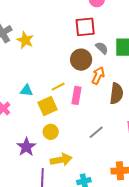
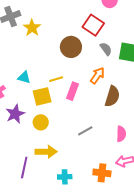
red square: (85, 27) -> (93, 25), turned 30
brown circle: (81, 60) -> (71, 47), moved
purple star: (26, 147) -> (15, 114), moved

